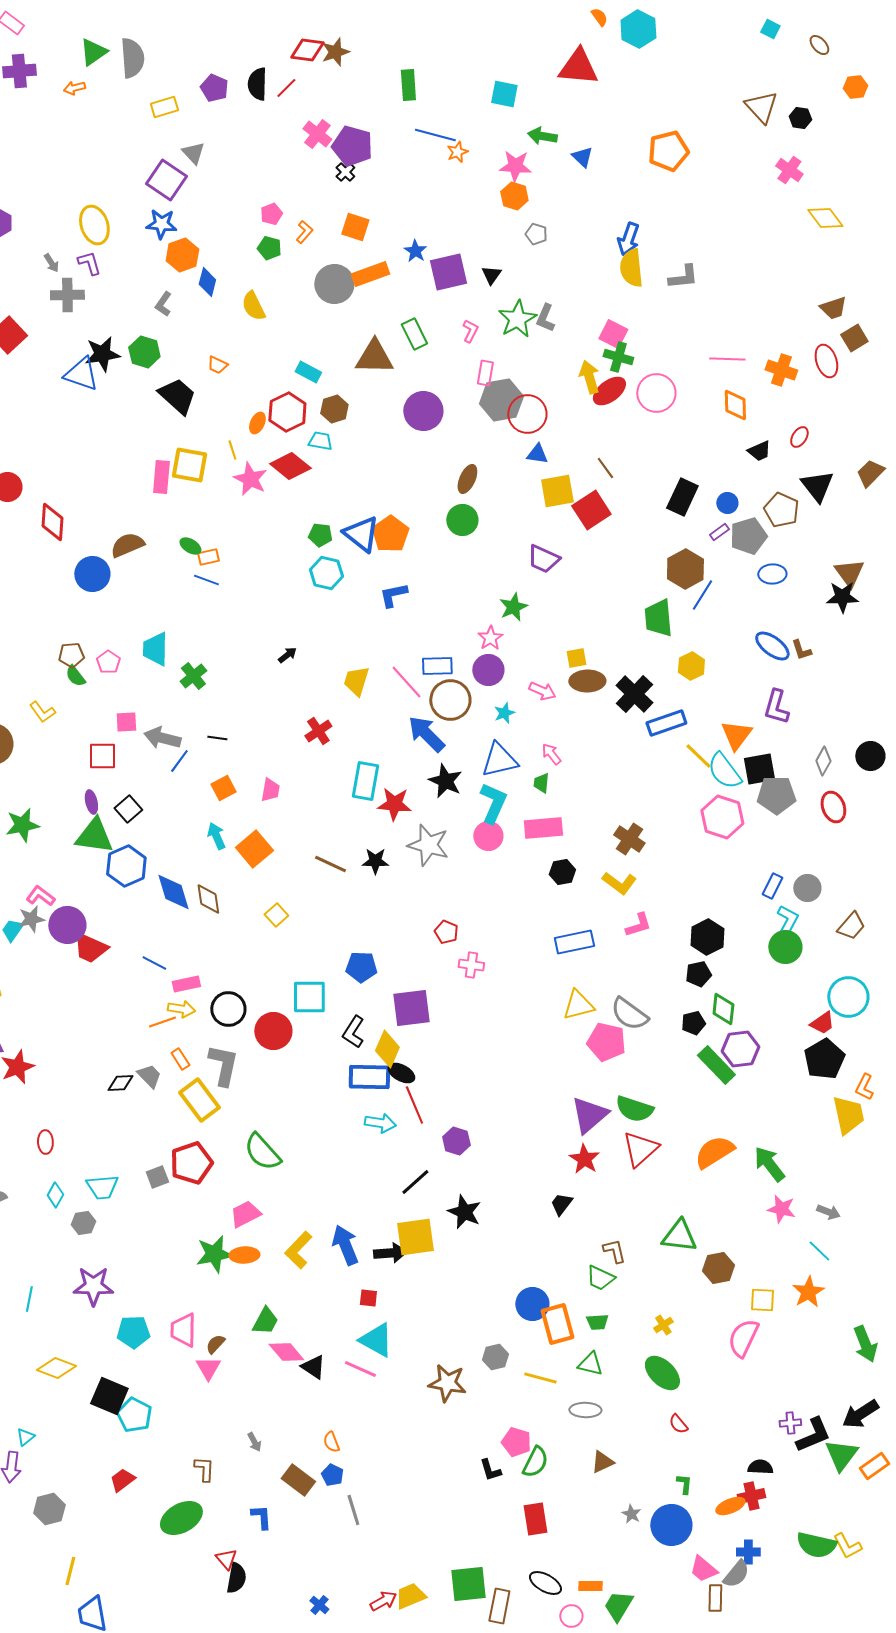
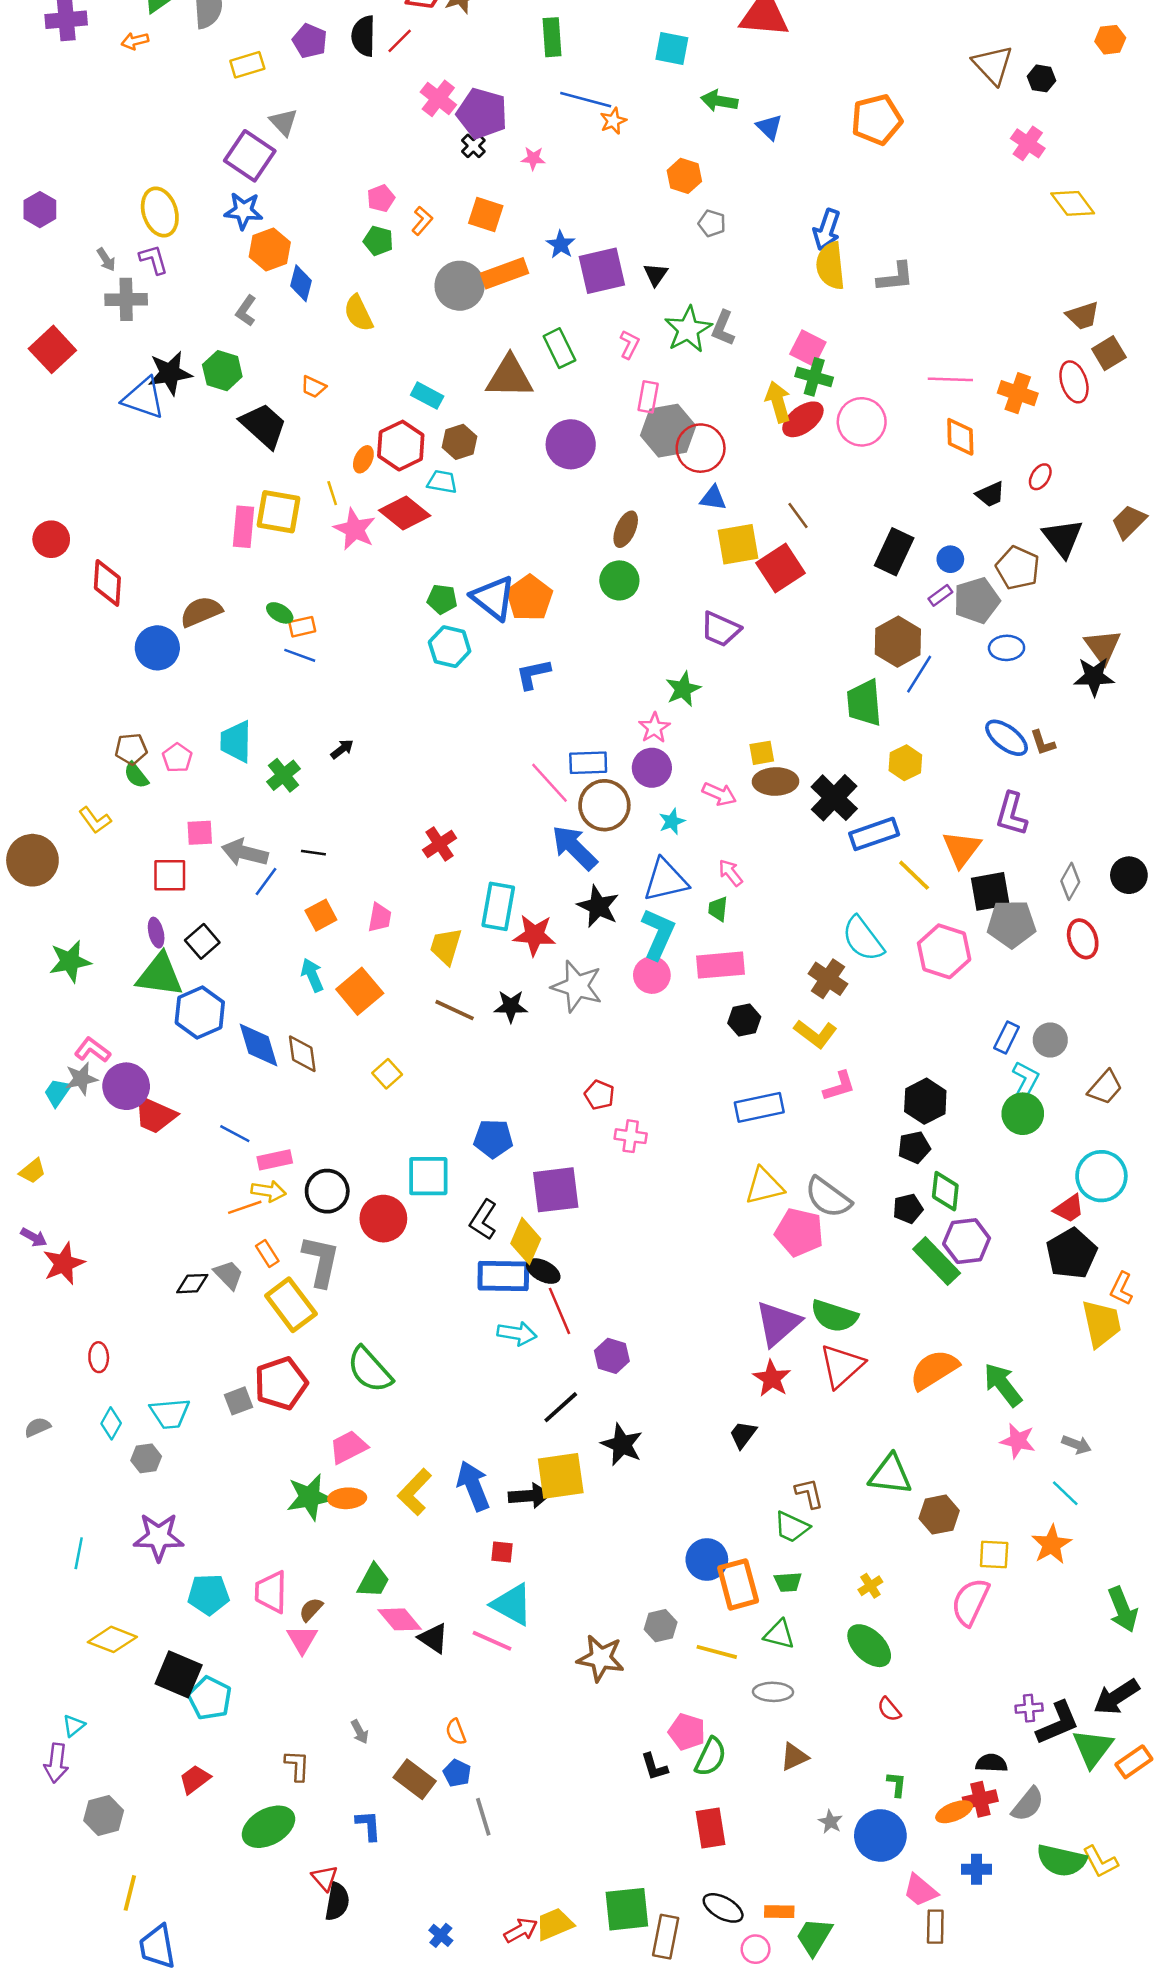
pink star: (515, 166) -> (533, 158), moved, size x0.6
black arrow: (287, 655) -> (342, 749), moved
yellow trapezoid: (356, 681) -> (446, 946), moved
cyan semicircle: (724, 771) -> (863, 939), moved
gray semicircle: (736, 1574) -> (1028, 1804), moved

